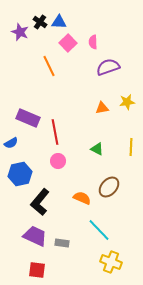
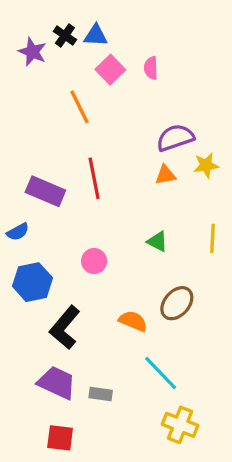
purple semicircle: (108, 67) -> (175, 138), moved
red line: (55, 132) -> (94, 178), moved

